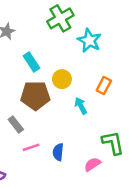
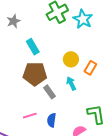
cyan star: (89, 40) -> (83, 19), moved
yellow circle: (62, 79) -> (71, 59), moved
gray rectangle: (16, 125) -> (50, 92), moved

